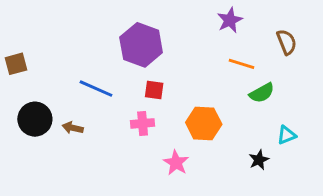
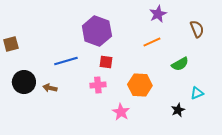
orange line: (241, 64) -> (152, 42), moved, turned -42
blue line: (96, 89) -> (66, 61), turned -40

